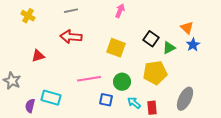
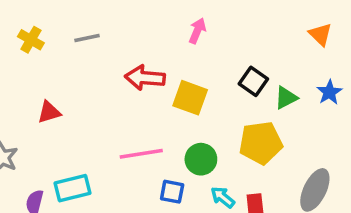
gray line: (71, 11) -> (87, 38), moved
orange triangle: (187, 28) -> (320, 34), moved
red arrow: (71, 37) -> (145, 78), moved
cyan rectangle: (51, 98) -> (73, 188), turned -30

